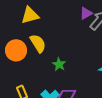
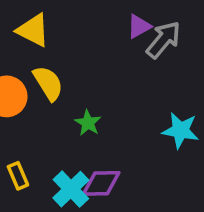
yellow triangle: (30, 15) -> (33, 30), turned 42

